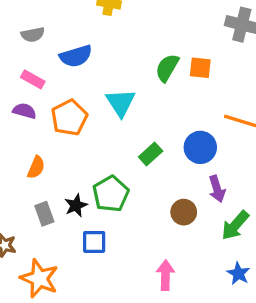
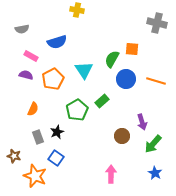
gray semicircle: (33, 35) -> (22, 29), moved
green semicircle: (167, 68) -> (112, 59), moved
blue circle: (200, 147) -> (126, 79), moved
green pentagon: (111, 194) -> (77, 110), moved
blue square: (94, 242) -> (56, 158), moved, turned 35

